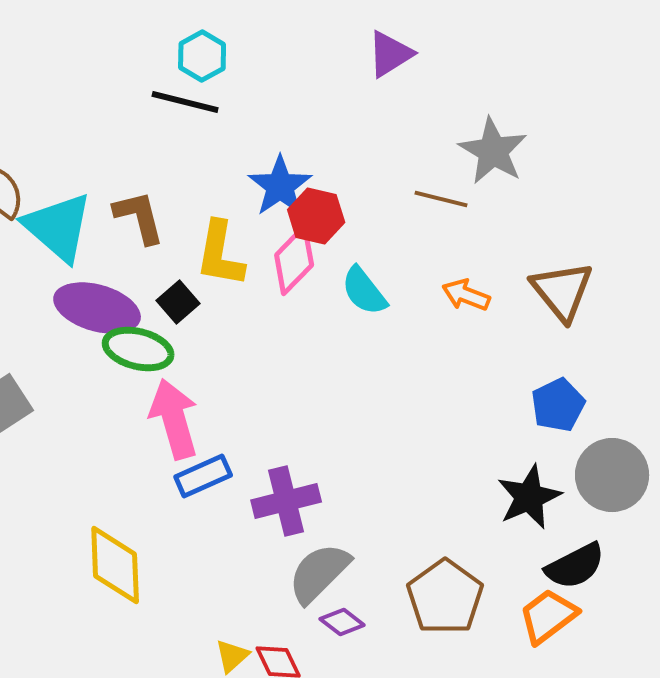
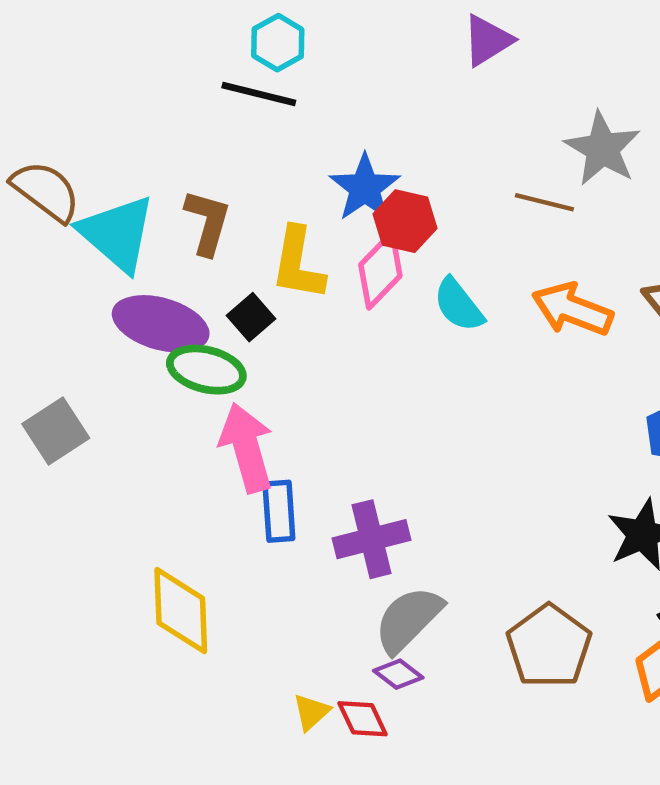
brown L-shape: (139, 217) -> (208, 222), turned 30
orange arrow: (466, 295) -> (572, 309), size x1.5
blue rectangle: (203, 476) -> (279, 511), turned -70
purple diamond: (342, 622) -> (398, 674), moved

